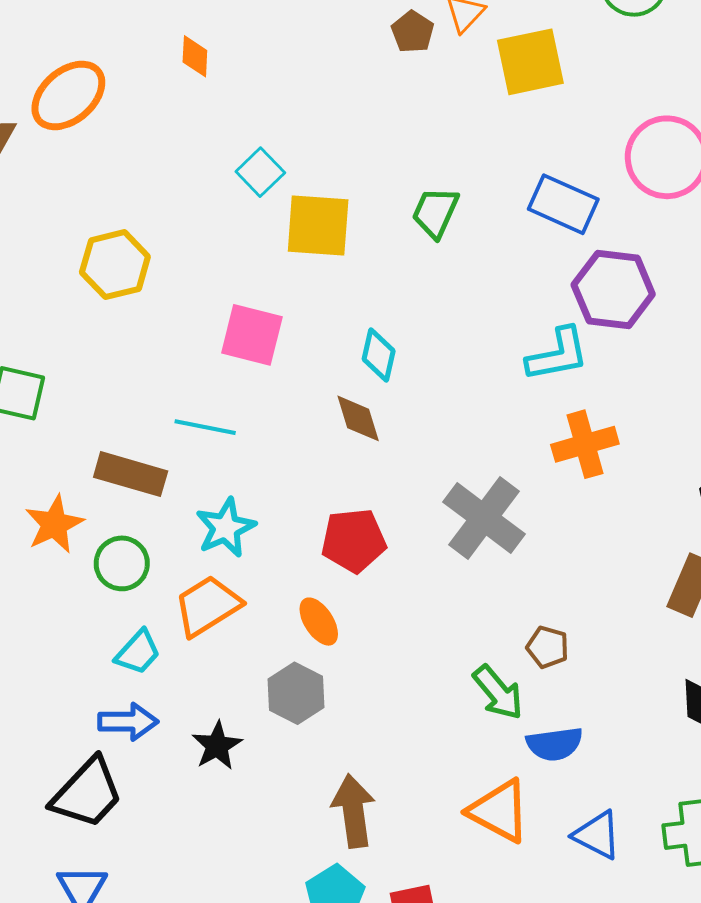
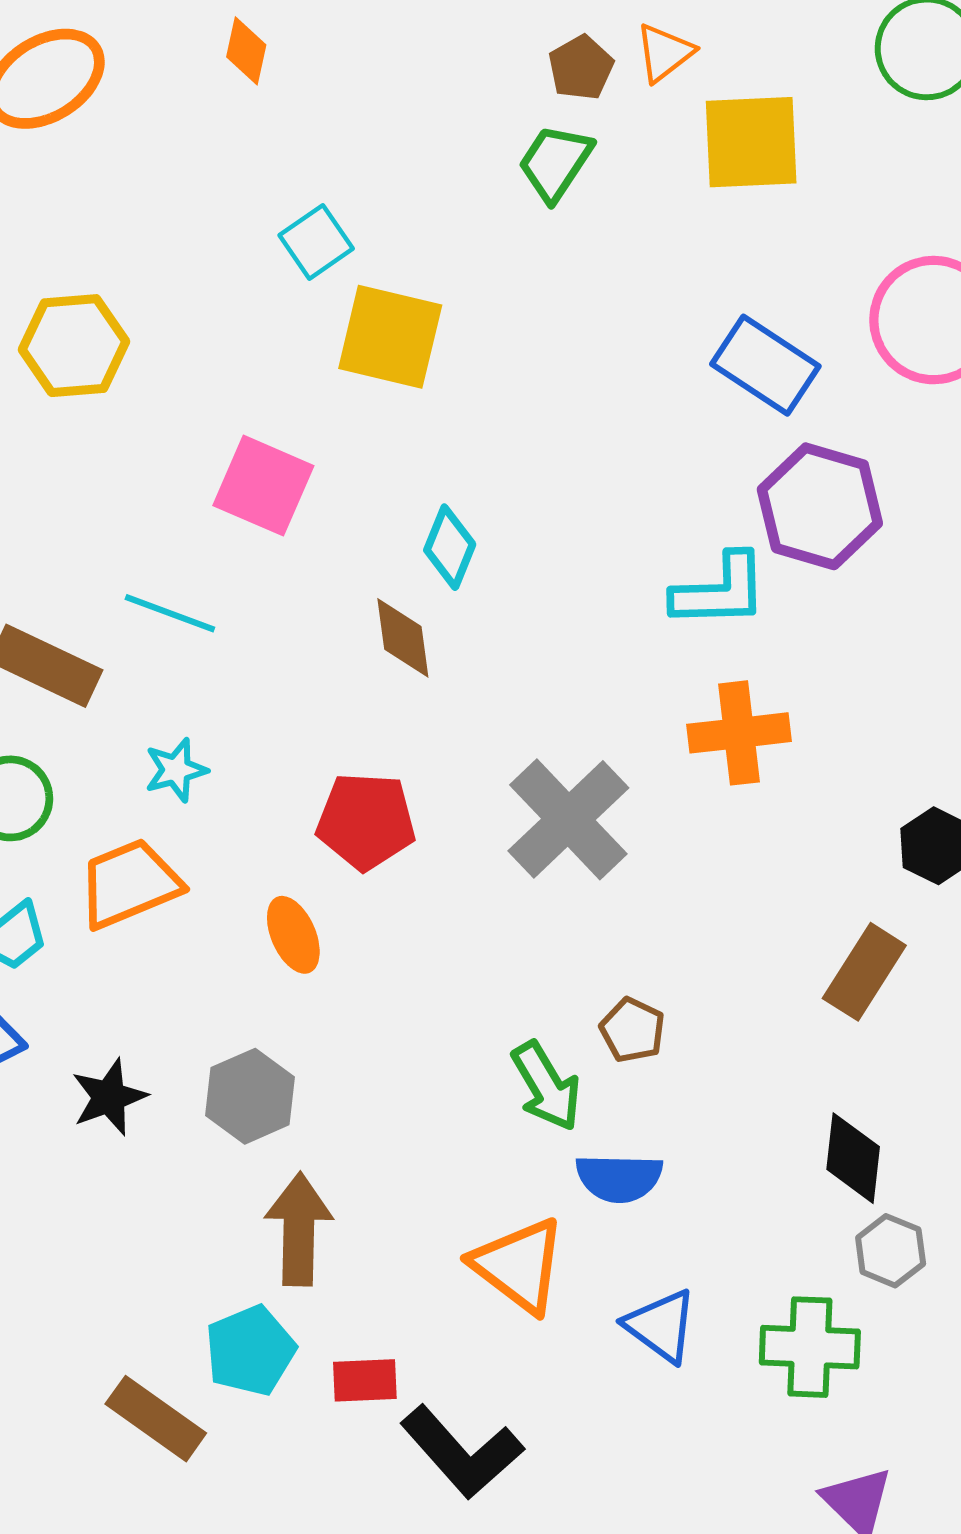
green trapezoid: (435, 212) -> (555, 163), moved
cyan star: (226, 528) -> (176, 770), size x0.7
gray hexagon: (296, 693) -> (250, 1096), moved

